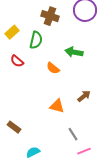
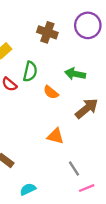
green semicircle: (36, 40) -> (30, 72), moved
brown arrow: (84, 96) -> (87, 108), moved, size x1.5

